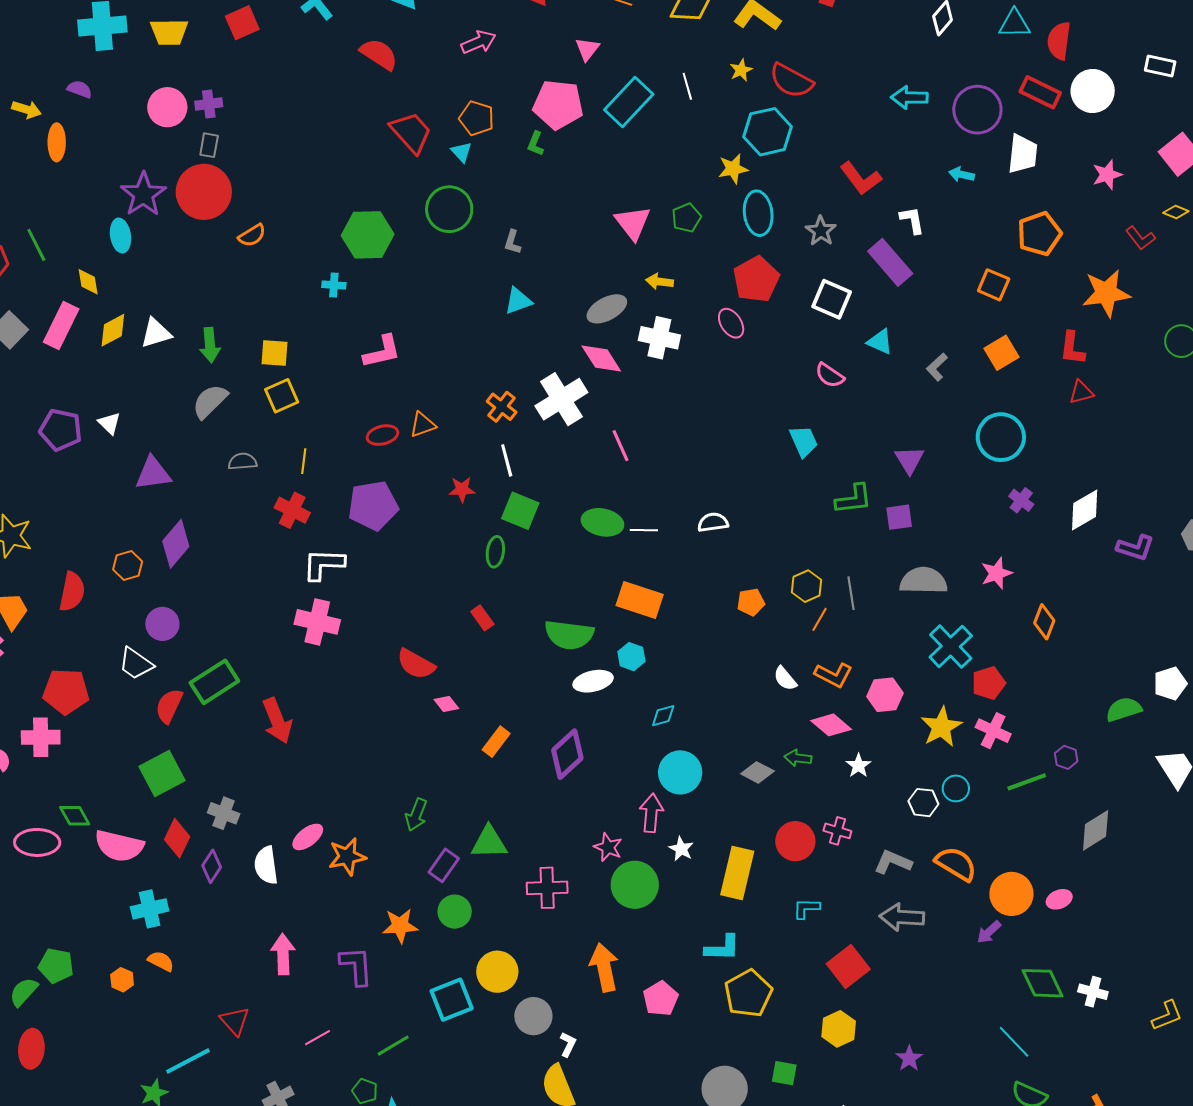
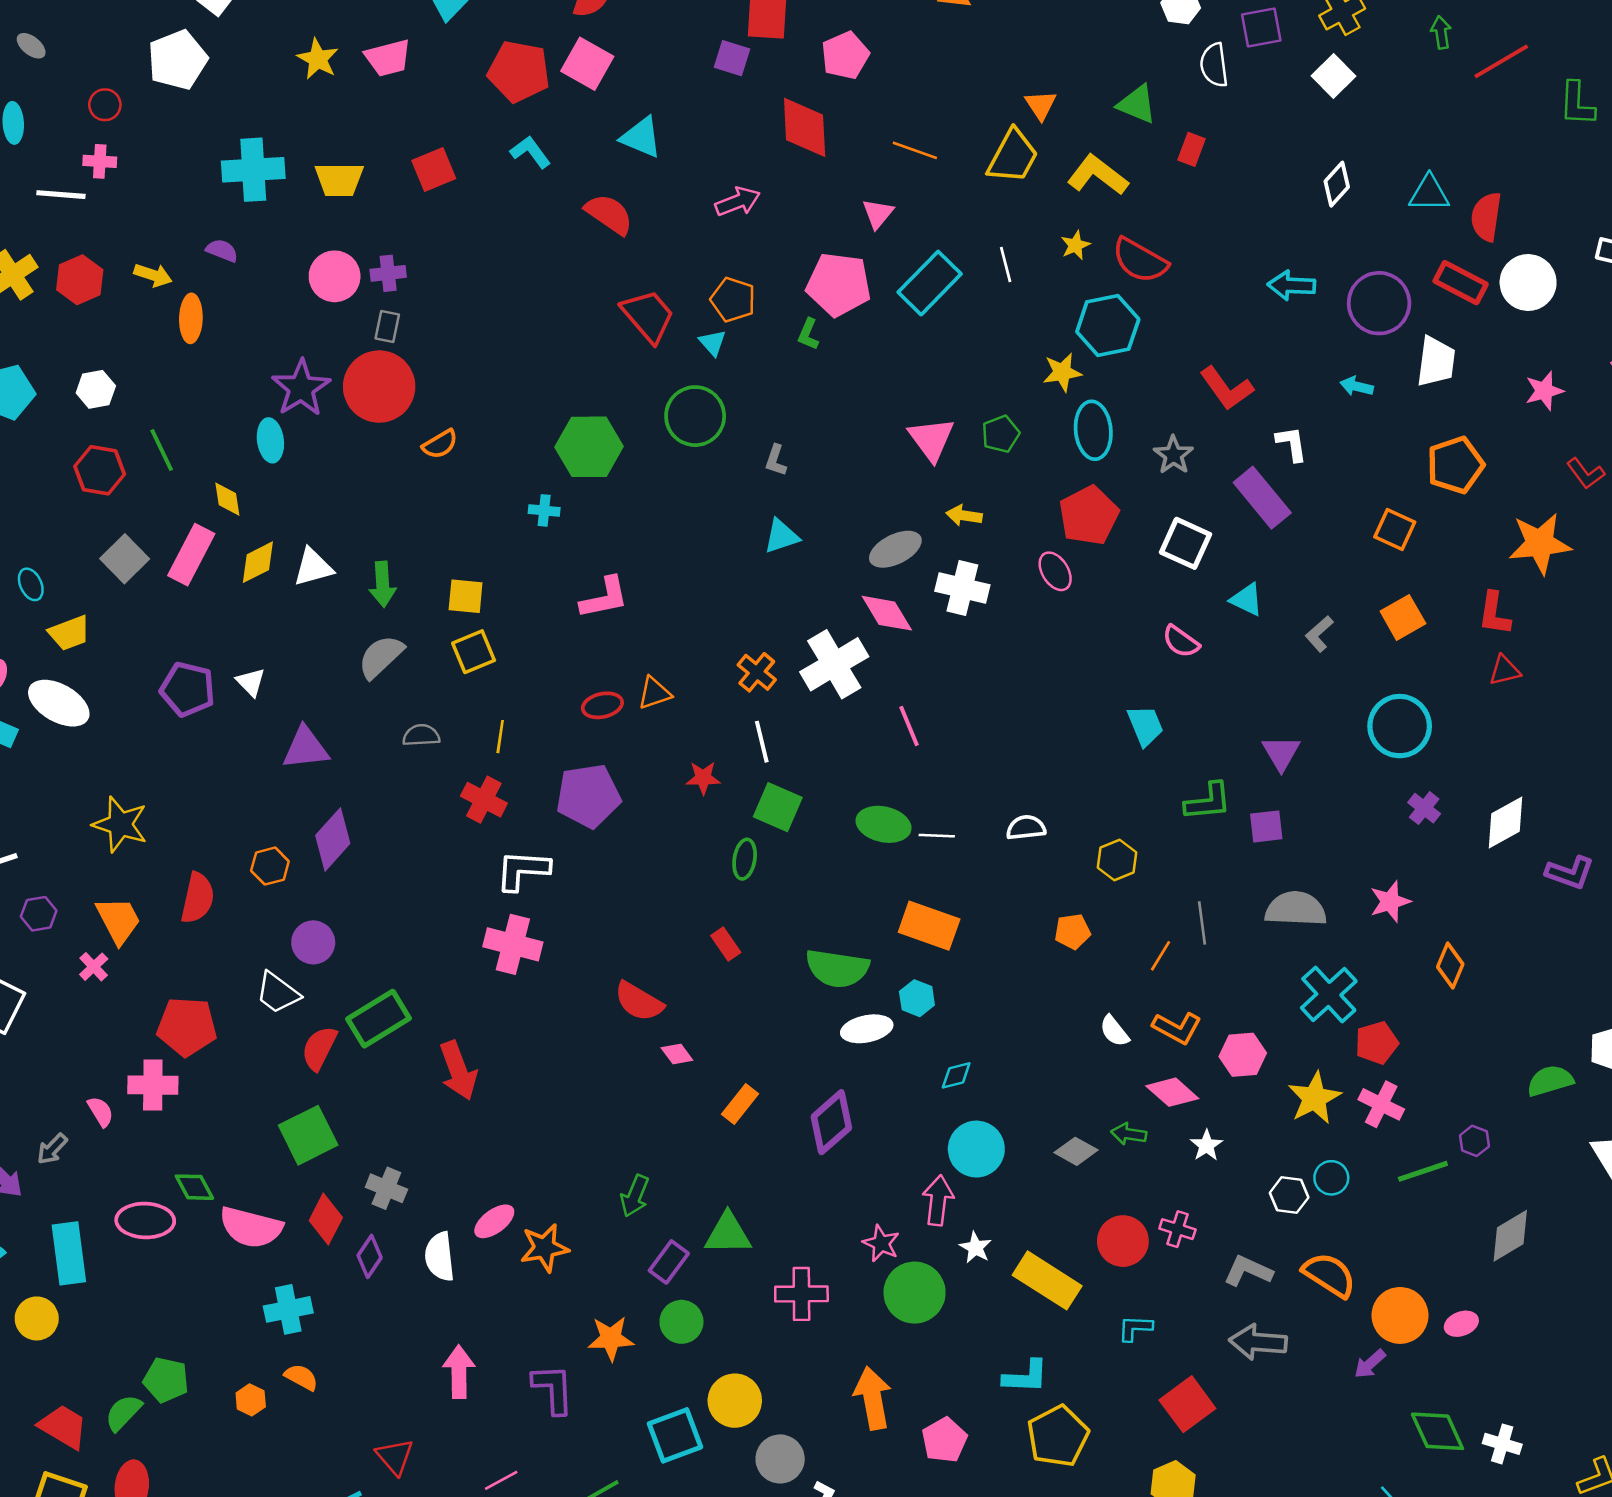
yellow hexagon: (807, 586) -> (1117, 860), moved
yellow rectangle: (737, 873) -> (1047, 1280), turned -72

